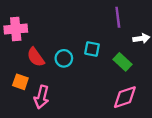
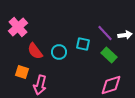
purple line: (118, 17) -> (105, 33), moved, turned -36
pink cross: (16, 29) -> (18, 27), turned -36

